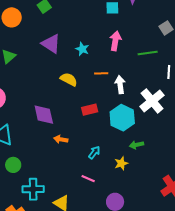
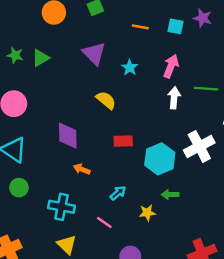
orange line: (101, 73) -> (140, 27), moved
white arrow: (120, 85) -> (174, 98), moved
cyan cross: (33, 189) -> (62, 207), moved

